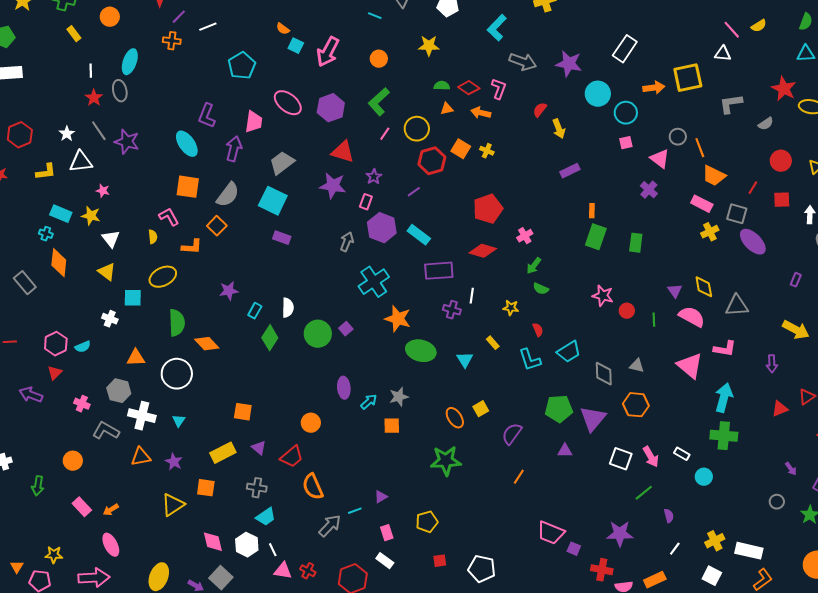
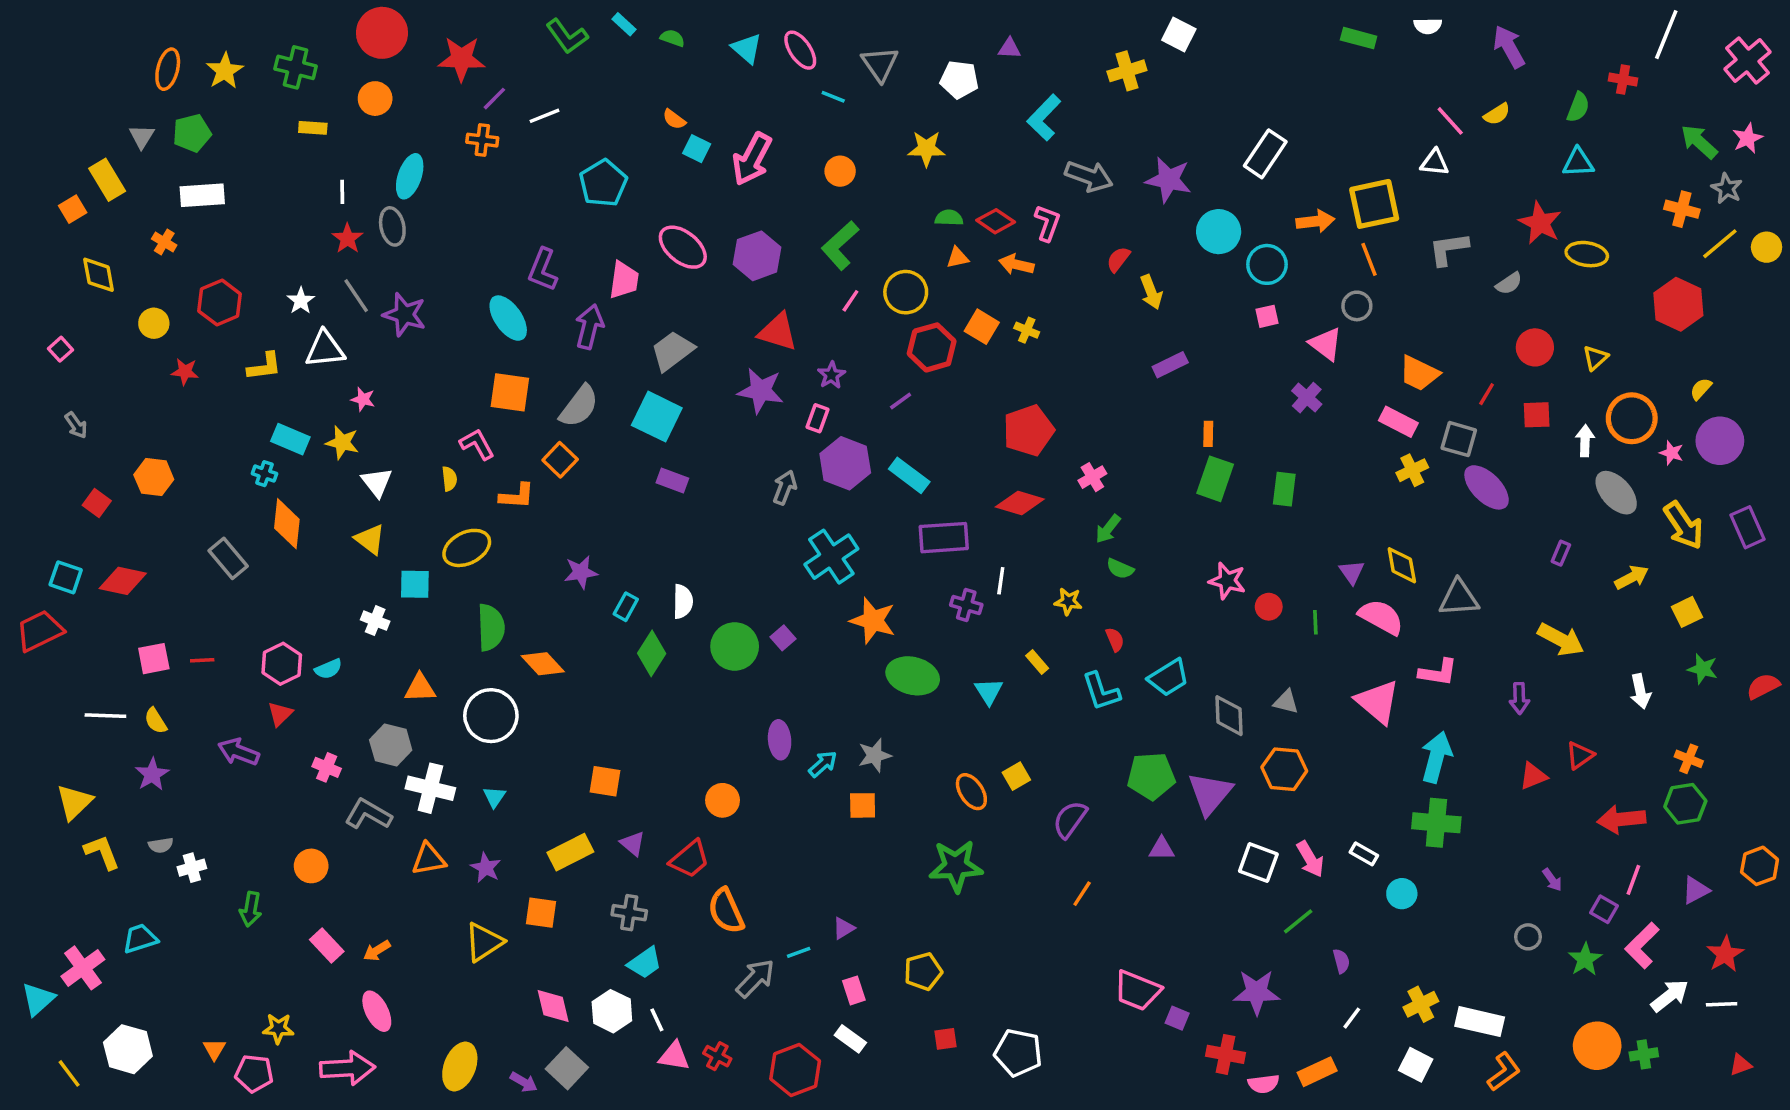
yellow rectangle: (74, 34) -> (313, 128), turned -49
orange line: (700, 148) -> (1369, 259), moved

